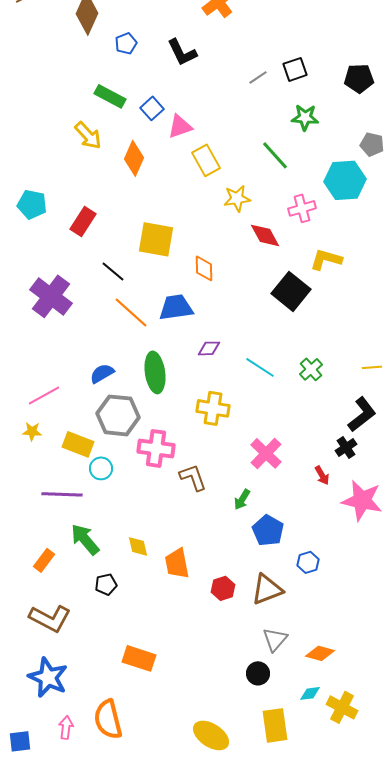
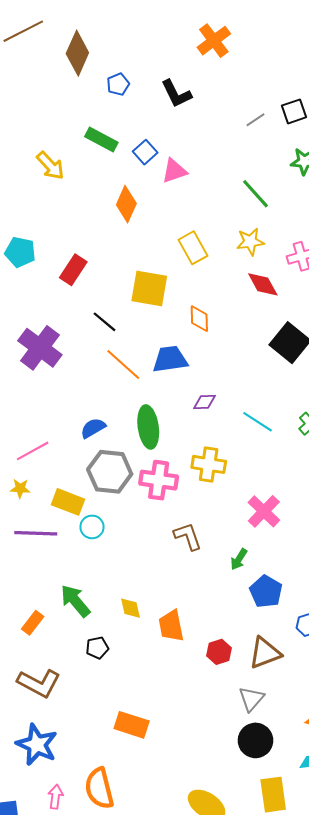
yellow arrow: (88, 135) -> (50, 166), moved
green line: (275, 155) -> (255, 194), moved
yellow rectangle: (206, 160) -> (193, 248), moved
yellow star: (237, 198) -> (250, 242), moved
pink cross: (156, 448) -> (159, 480), moved
purple line: (62, 494) -> (36, 533), moved
gray triangle: (275, 639) -> (251, 699), moved
black circle: (258, 673) -> (255, 740), size x1.4

